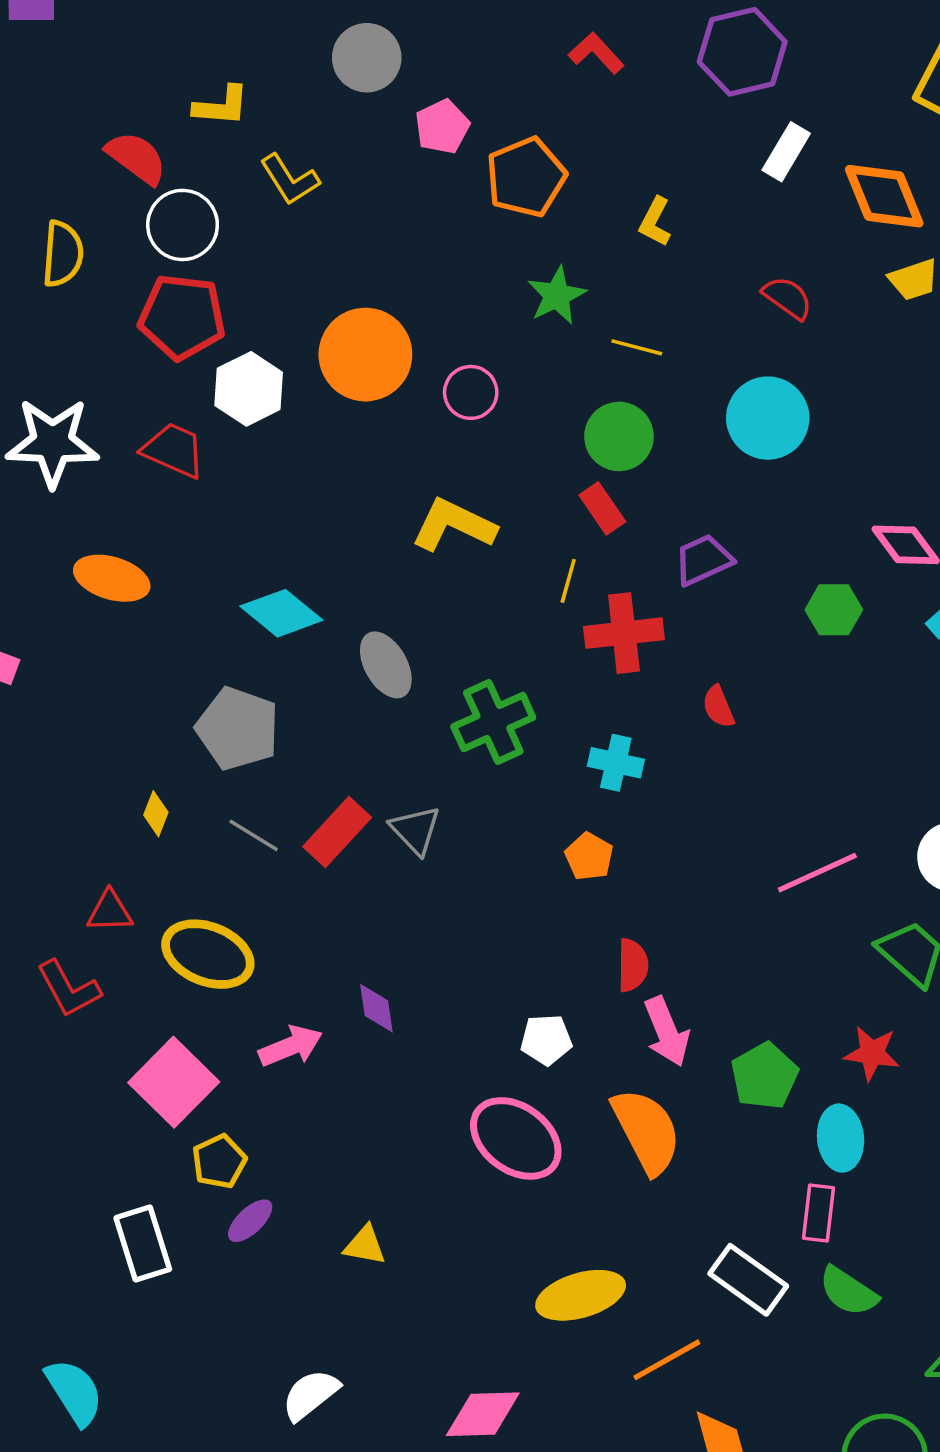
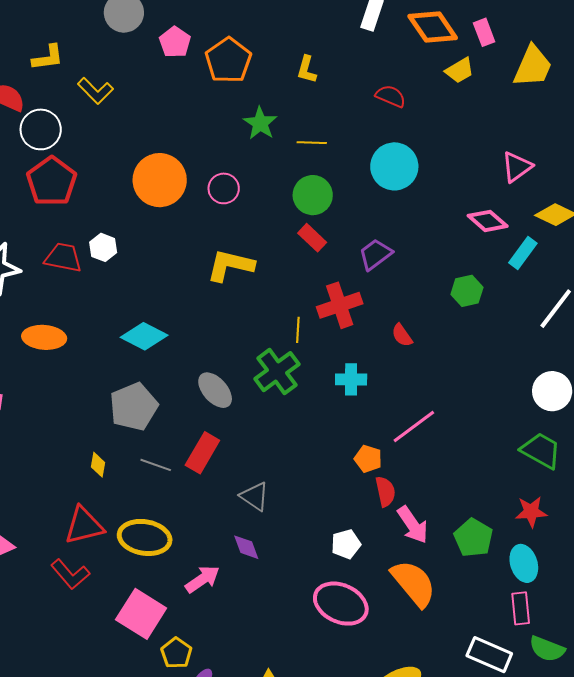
red pentagon: (182, 317) -> (52, 181), turned -30
white hexagon: (249, 389) -> (103, 247), moved, size x0.7
yellow line: (568, 581) -> (298, 330), moved
green hexagon: (834, 610) -> (467, 291), moved
gray ellipse: (386, 665) -> (215, 390), moved
gray pentagon: (238, 729) -> (134, 407), turned -30
gray triangle: (415, 830) -> (255, 496), moved
orange pentagon: (589, 857) -> (368, 459), moved
pink line: (817, 873) -> (414, 426), moved
red triangle: (110, 911) -> (84, 525), size x1.5

